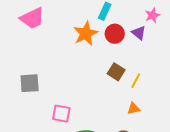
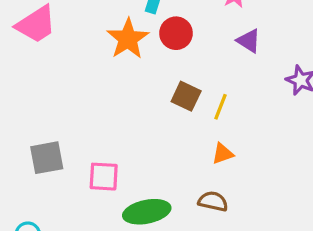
purple triangle: (139, 33) -> (249, 41), moved
gray square: (30, 83) -> (47, 158), moved

